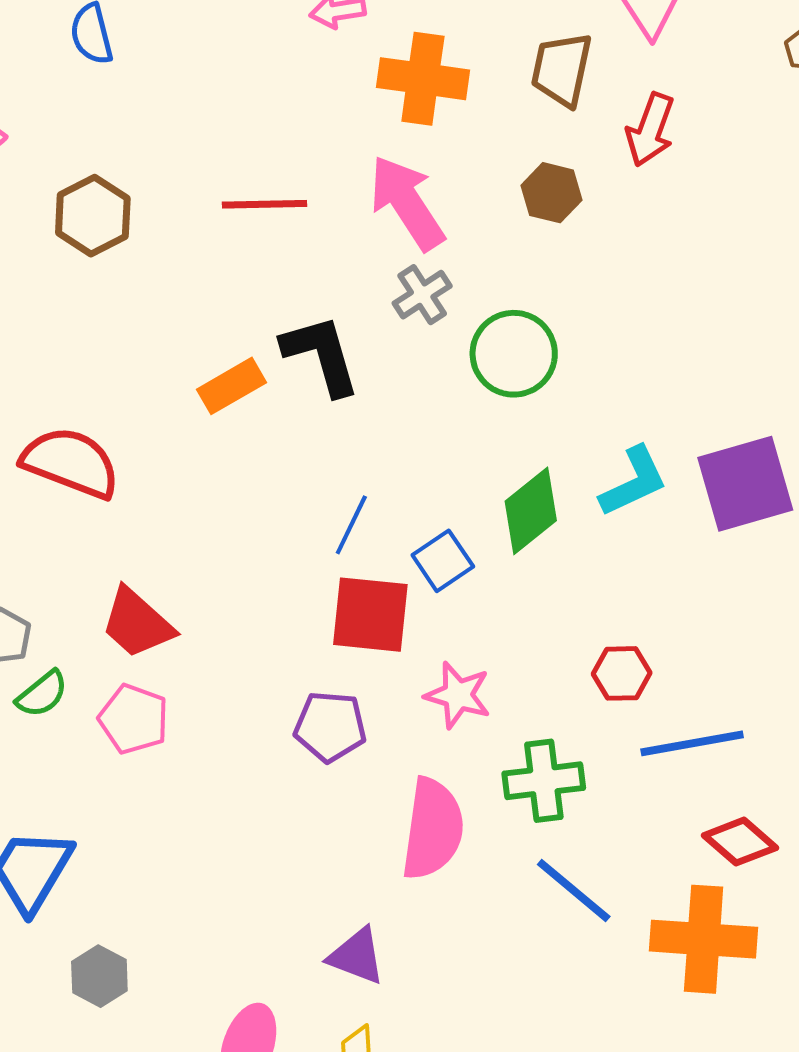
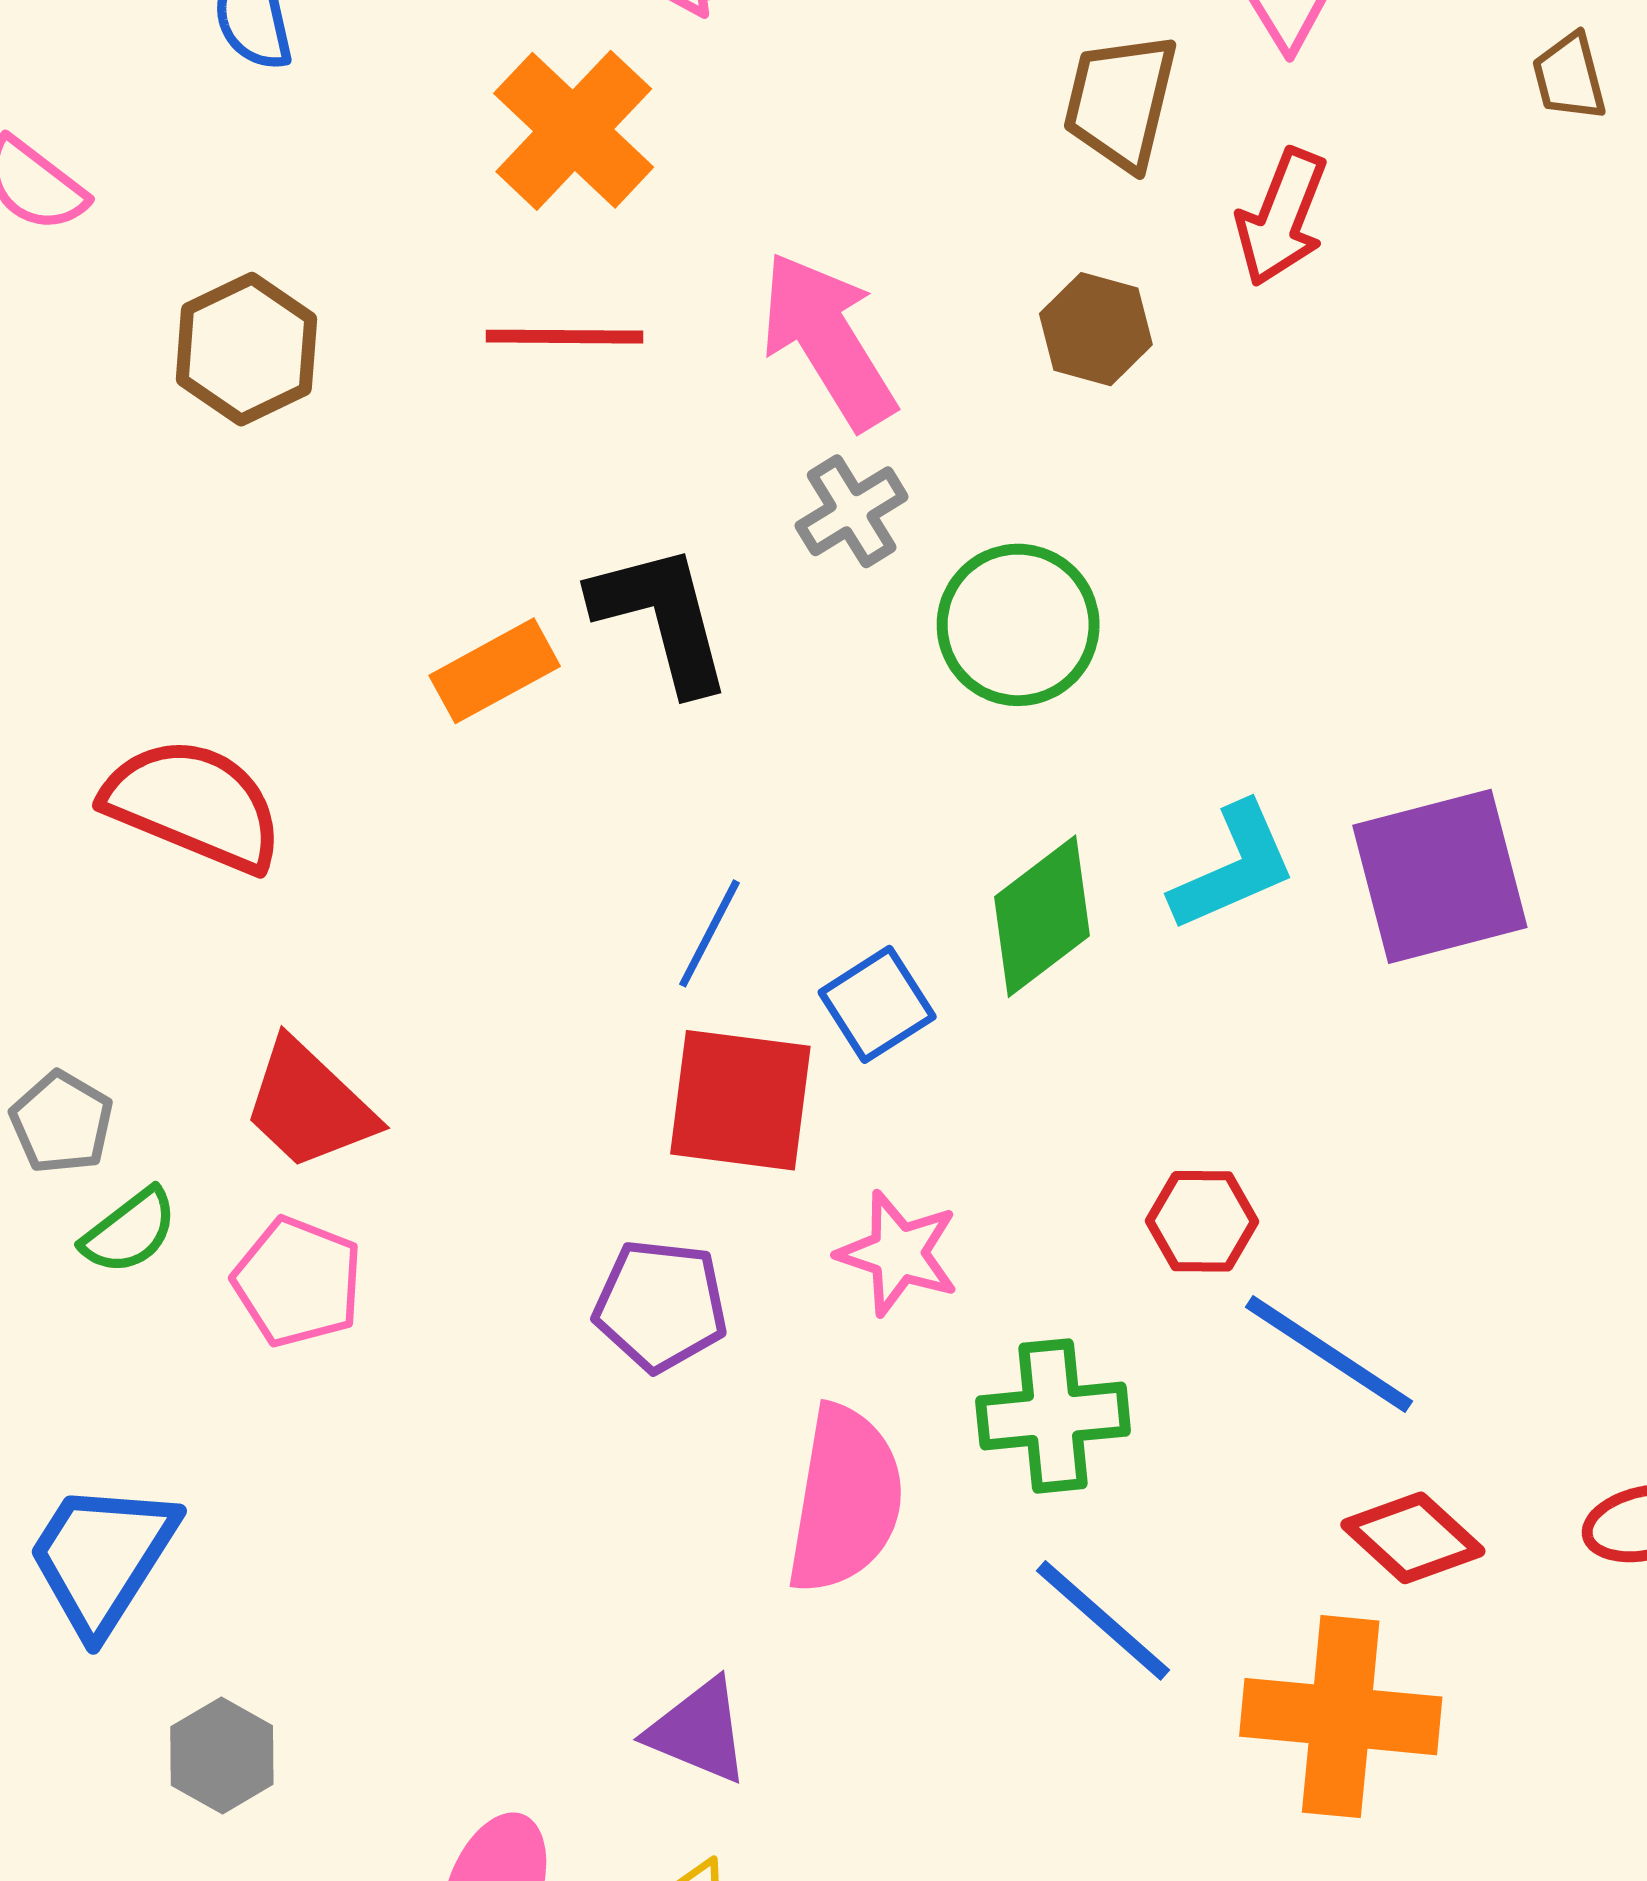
orange cross: (423, 79) -> (574, 130), moved, turned 34
blue line: (692, 743) -> (1329, 1354), turned 42

